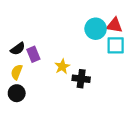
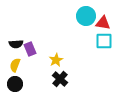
cyan circle: (96, 29) -> (86, 16), moved
black semicircle: (18, 49) -> (16, 44), turned 32
black cross: (81, 79) -> (60, 79), moved, turned 35

